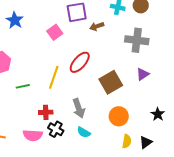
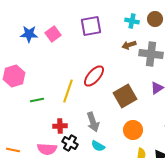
blue star: (15, 20) -> (29, 34), turned -30
brown arrow: (97, 26) -> (129, 45), moved
pink square: (55, 32) -> (53, 34), moved

